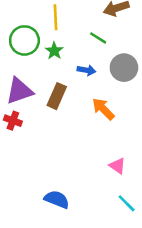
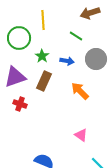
green star: (54, 51) -> (42, 56), moved
red cross: (13, 121) -> (20, 104), moved
pink triangle: (118, 166) -> (81, 135), moved

